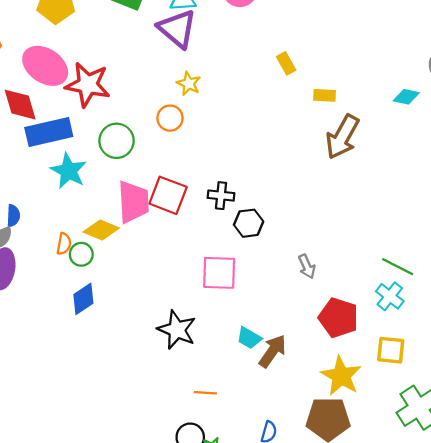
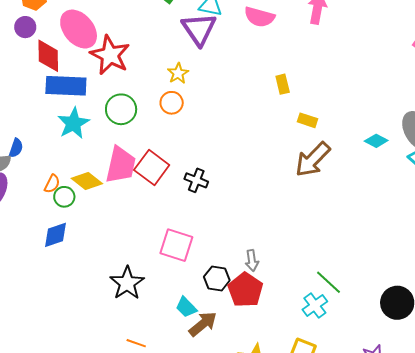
yellow star: (189, 84) -> (178, 73), moved
black hexagon: (249, 223) -> (217, 278), moved
red pentagon: (338, 318) -> (245, 290), moved

